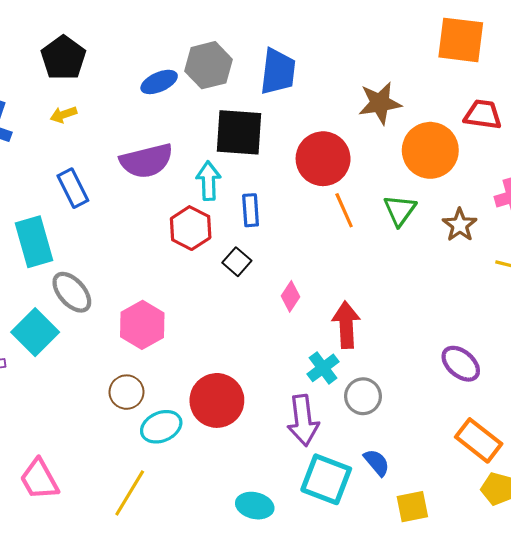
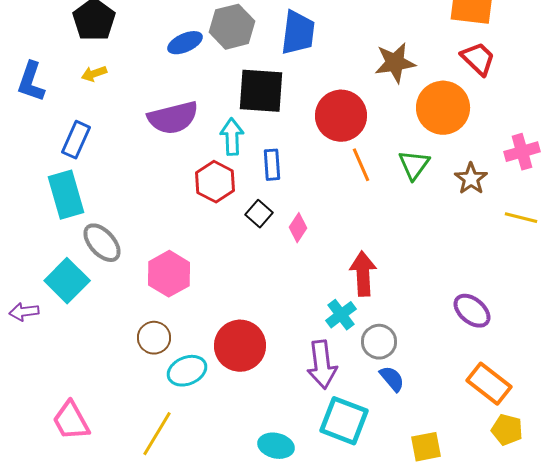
red trapezoid: (483, 115) -> (478, 59), moved, turned 36
blue rectangle: (73, 188) -> (76, 140), moved, turned 51
pink diamond: (290, 296) -> (298, 228), moved
blue semicircle: (377, 462) -> (392, 379), moved

